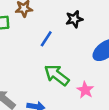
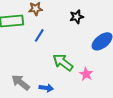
blue line: (46, 39) -> (39, 35), moved

